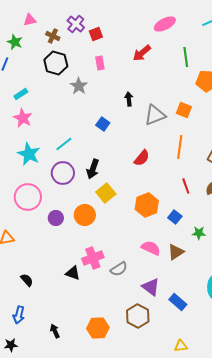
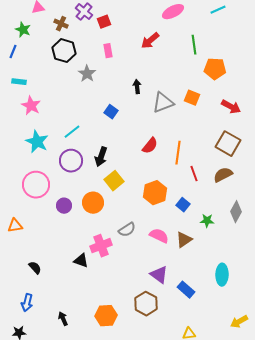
cyan rectangle: (21, 94) -> (19, 82), moved, turned 40
orange line: (180, 147) -> (178, 153), moved
gray semicircle: (119, 269) -> (127, 230), moved

